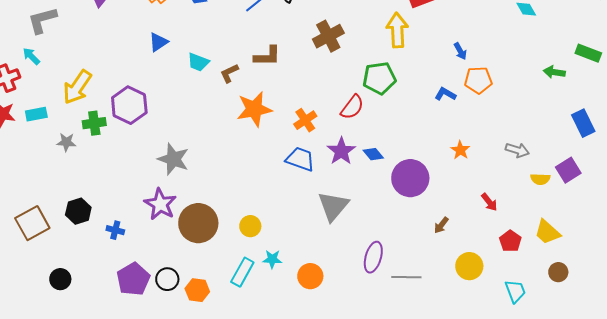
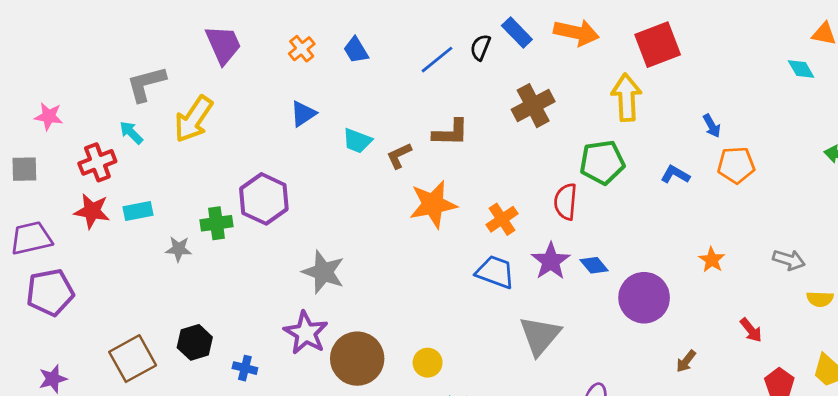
yellow arrow: (77, 87) -> (193, 119), moved
blue L-shape: (445, 94) -> (675, 175), moved
red semicircle: (352, 107) -> (566, 202), turned 148

